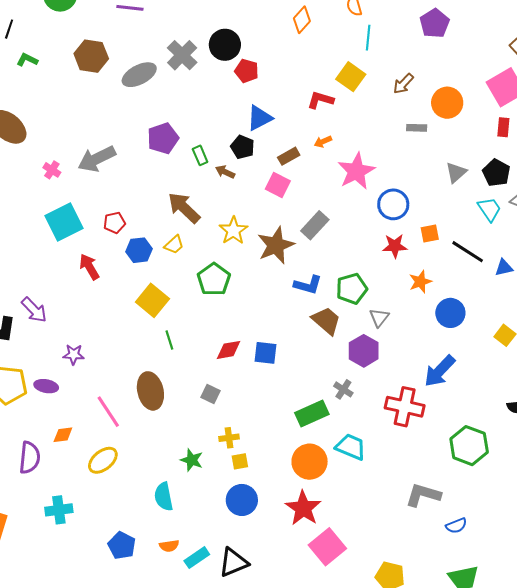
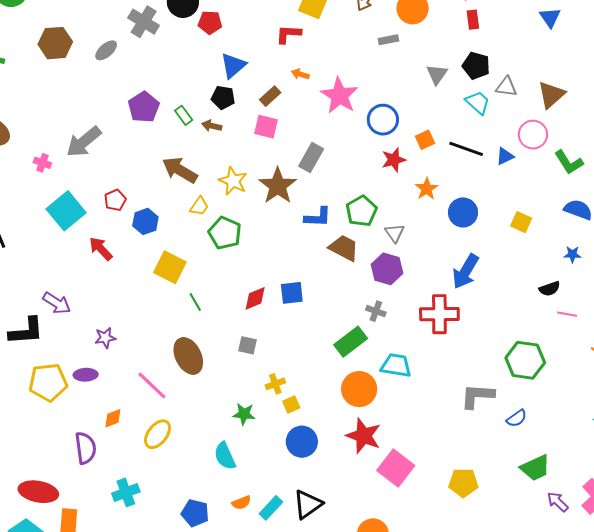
gray ellipse: (139, 75) -> (106, 50), size x0.7
orange arrow: (323, 142) -> (300, 74), turned 54
yellow trapezoid: (174, 245) -> (199, 206), moved
green hexagon: (469, 446) -> (525, 360), moved

